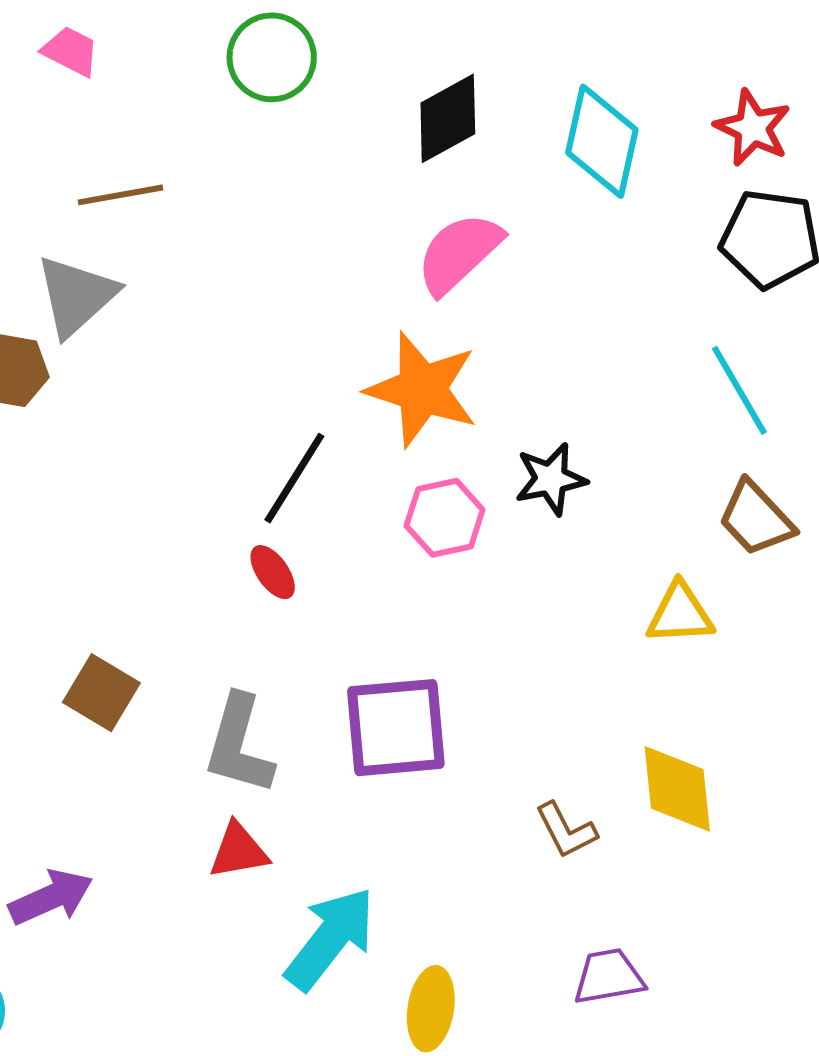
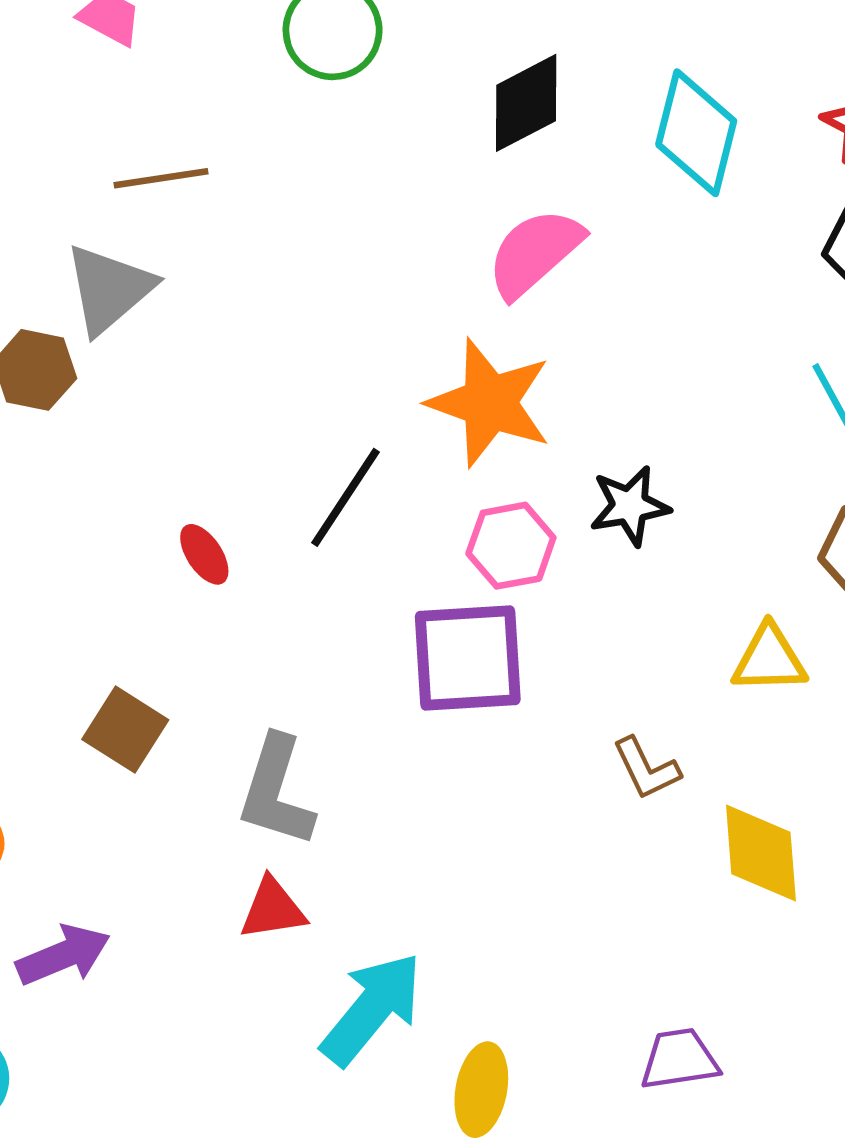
red ellipse: (273, 572) -> (204, 554), moved
purple square: (396, 728) -> (468, 658), moved
brown L-shape: (566, 830) -> (646, 769), moved

